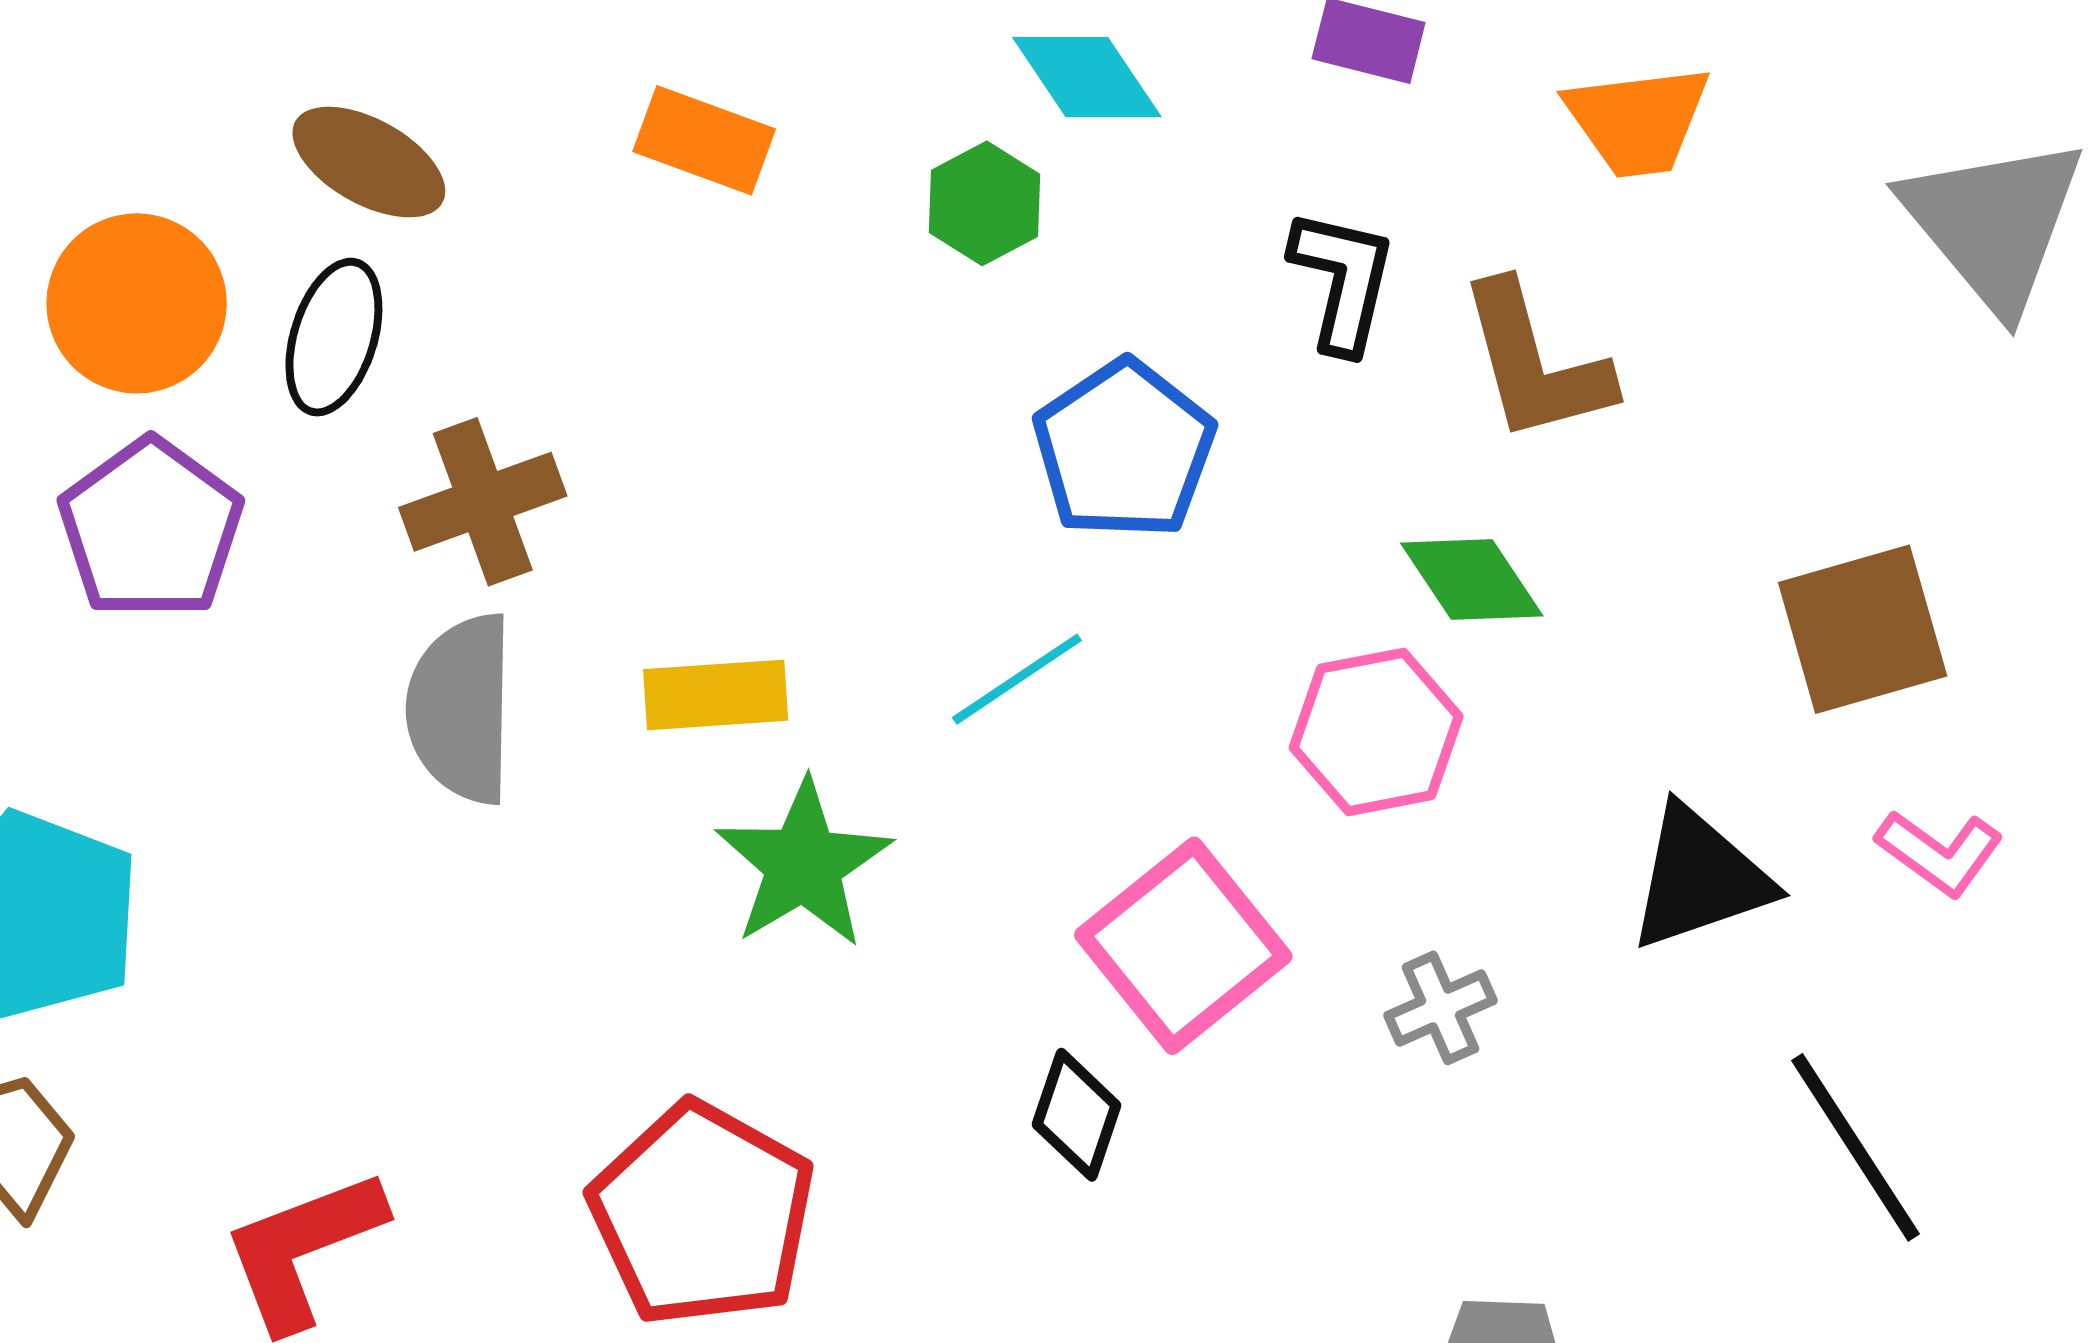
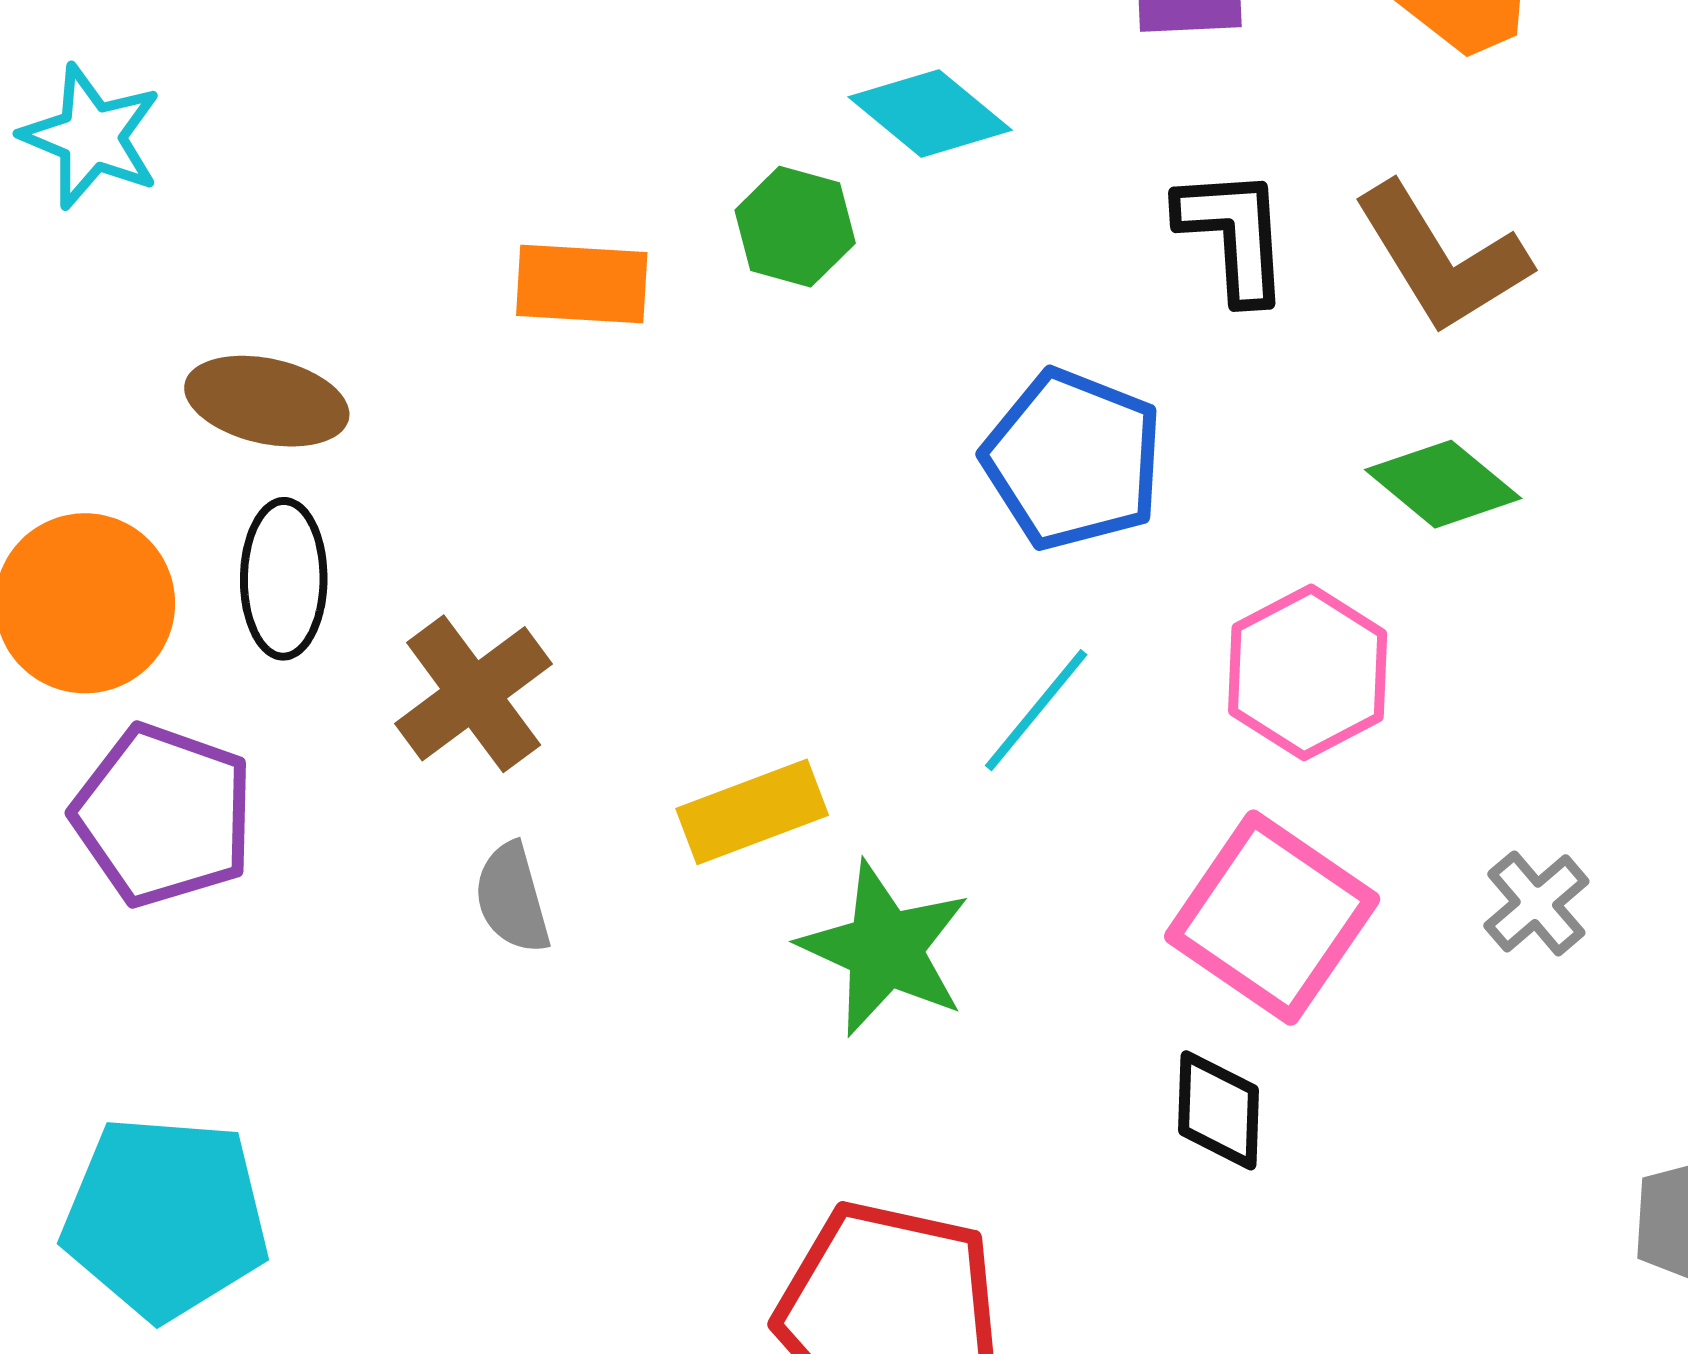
green hexagon: (984, 203) -> (795, 227), moved
gray semicircle: (461, 709) -> (512, 898), size x0.6
pink hexagon: (1376, 732) -> (1308, 672), moved

